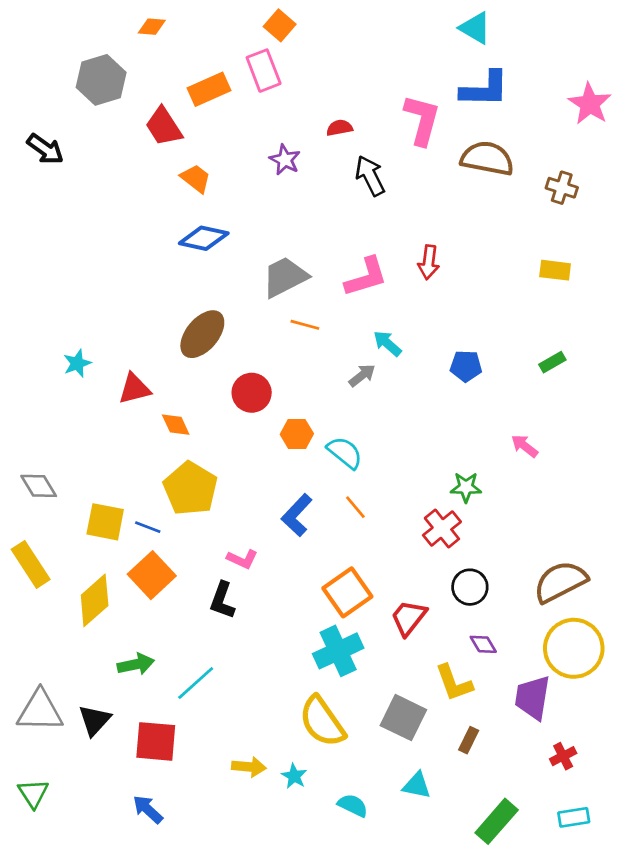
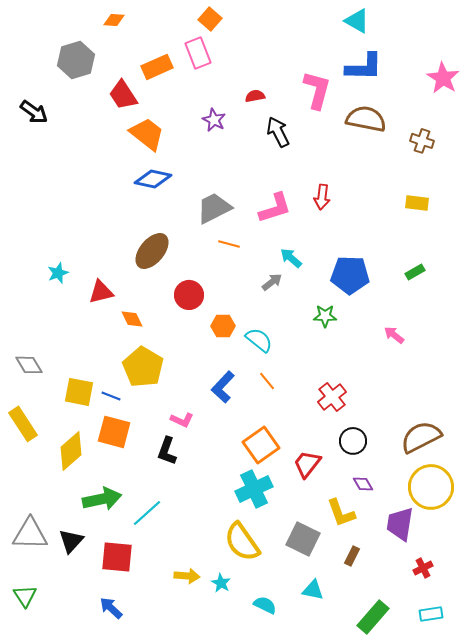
orange trapezoid: (196, 178) -> (147, 134), size x1.5
blue pentagon: (466, 366) -> (350, 275), size x1.6
green star: (466, 487) -> (325, 316), moved
orange square: (152, 575) -> (114, 432), turned -32
green arrow: (136, 664) -> (102, 499), size x1.4

